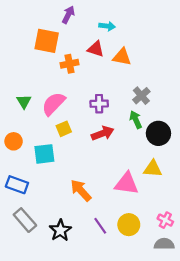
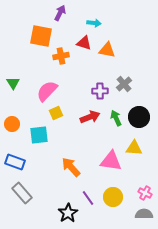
green triangle: (24, 101) -> (13, 83), moved
purple cross: (99, 104) -> (100, 91), moved
green arrow: (136, 120) -> (116, 118), moved
black star: (60, 230) -> (68, 213), moved

